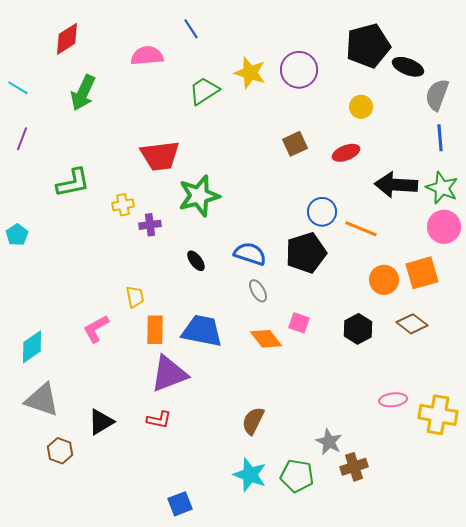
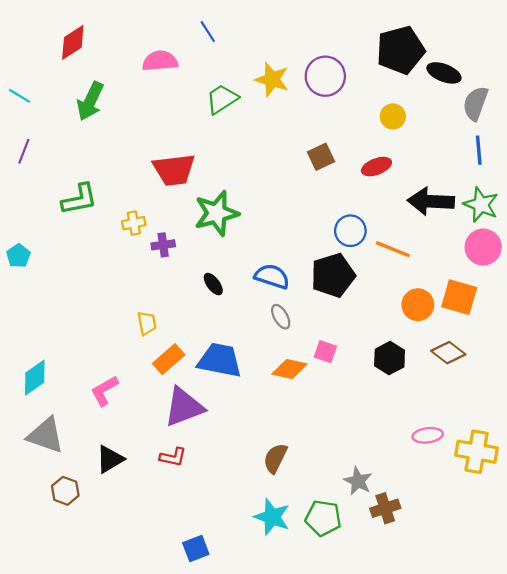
orange square: (422, 273) -> (459, 297), turned 32
pink L-shape: (96, 329) -> (104, 391), moved
orange rectangle: (155, 330) -> (169, 359), turned 48
orange diamond: (266, 339) -> (289, 369), turned -40

